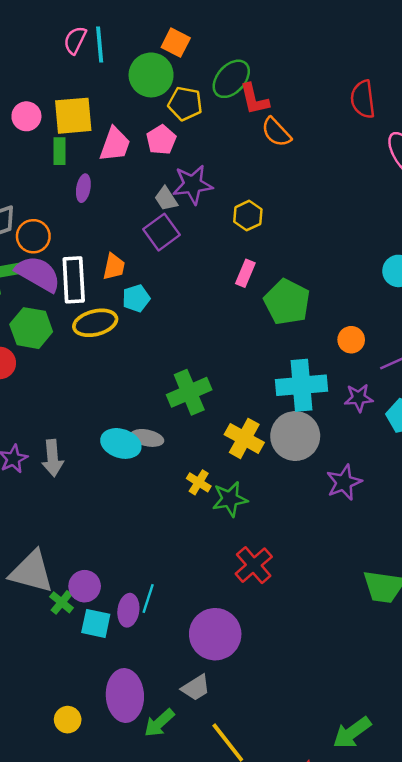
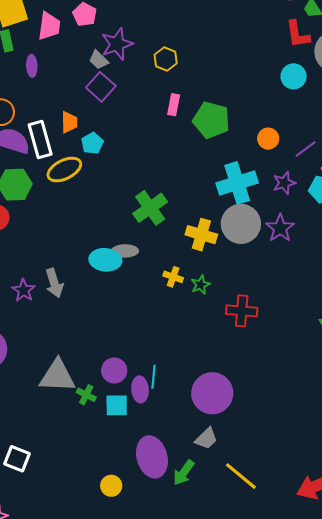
purple star: (344, 482) -> (280, 228), moved
green star: (230, 499) -> (201, 285), size x0.7
red cross: (254, 565) -> (242, 311), moved, turned -32
purple circle: (85, 586) -> (114, 371), moved

